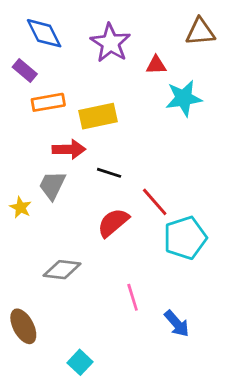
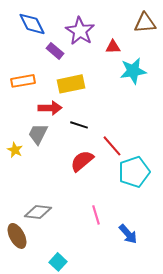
purple rectangle: (25, 71) -> (55, 51), moved
orange rectangle: (48, 102) -> (23, 81), moved
gray diamond: (62, 270) -> (38, 212), moved

